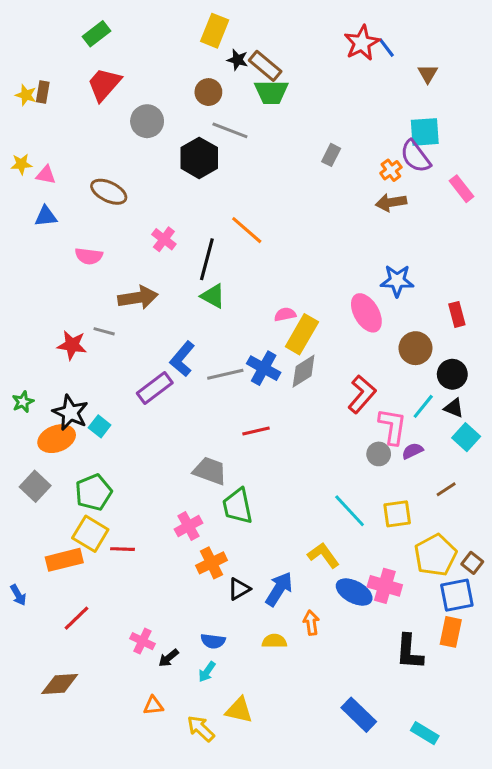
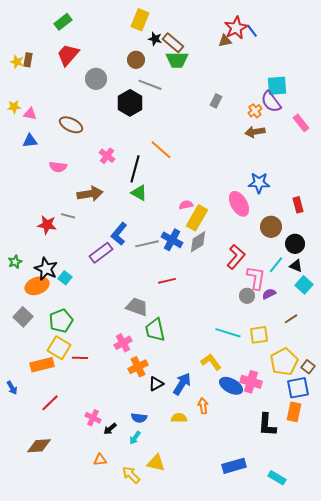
brown triangle: (428, 74) -> (225, 41), moved, turned 48
cyan line: (350, 511) -> (228, 333), turned -30
blue rectangle: (359, 715) -> (234, 466), turned -60

